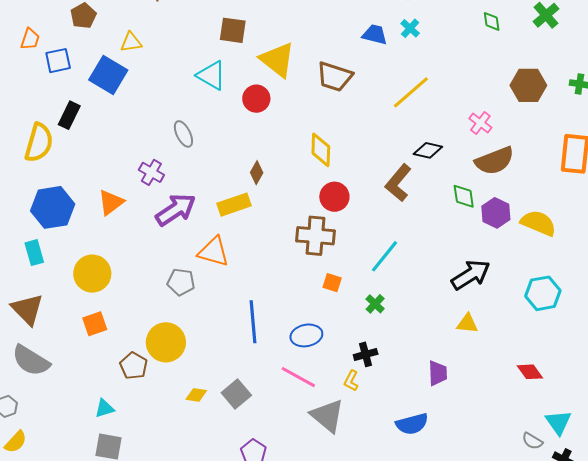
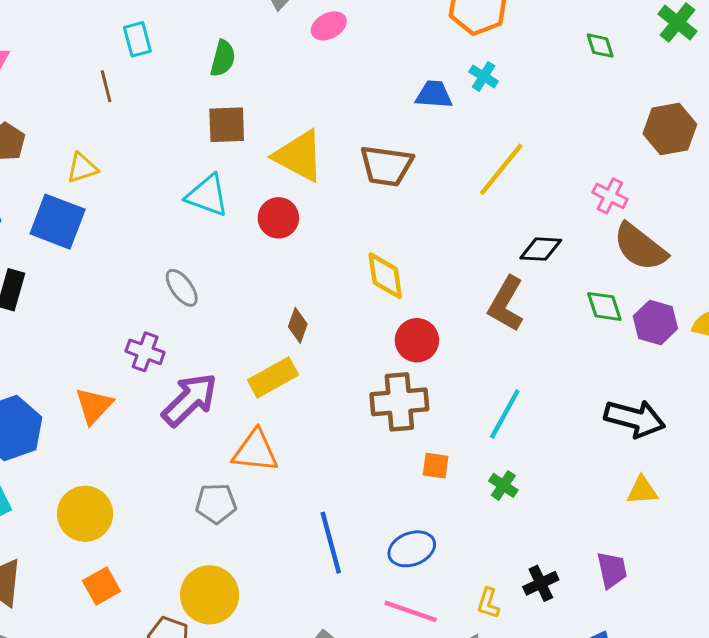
brown semicircle: (494, 161) -> (640, 247), turned 69
black arrow: (471, 275) -> (635, 419), turned 57
black cross: (366, 354) -> (541, 583), moved

